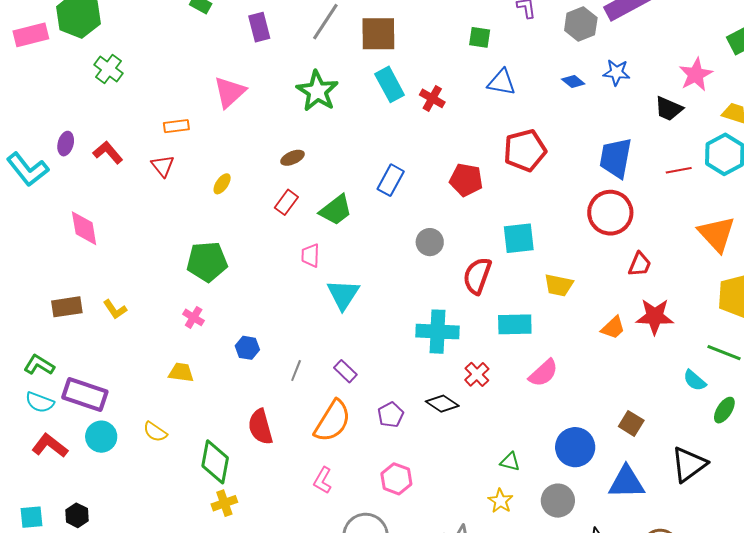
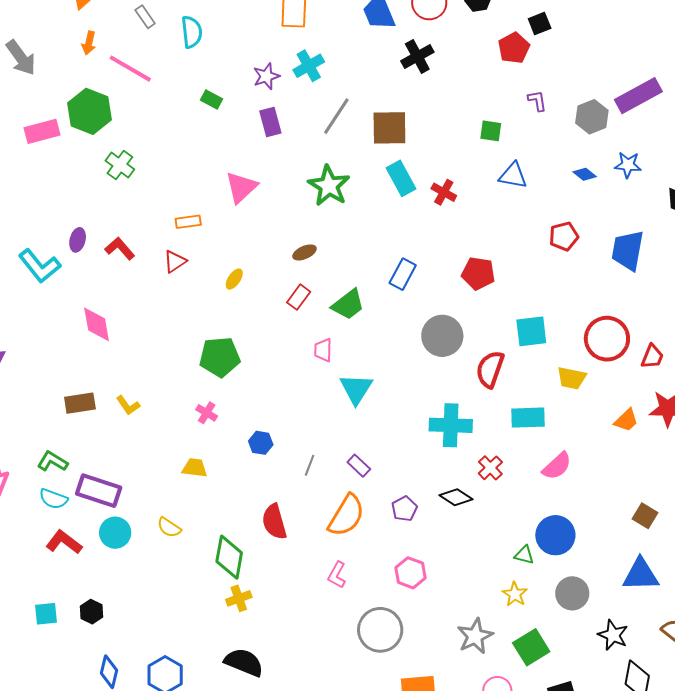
red pentagon: (525, 150) -> (564, 236), moved, size x0.7
red triangle: (163, 166) -> (175, 262), turned 35
red circle: (610, 213) -> (607, 339), moved
gray circle: (430, 242) -> (442, 336), size x1.5
blue circle: (575, 447) -> (555, 535), moved

